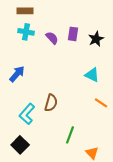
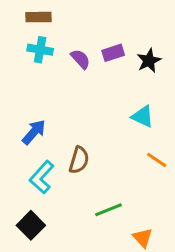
purple rectangle: (73, 34) -> (113, 53), turned 64
blue arrow: (17, 74) -> (34, 132), moved
green line: (70, 135) -> (108, 210), turned 48

